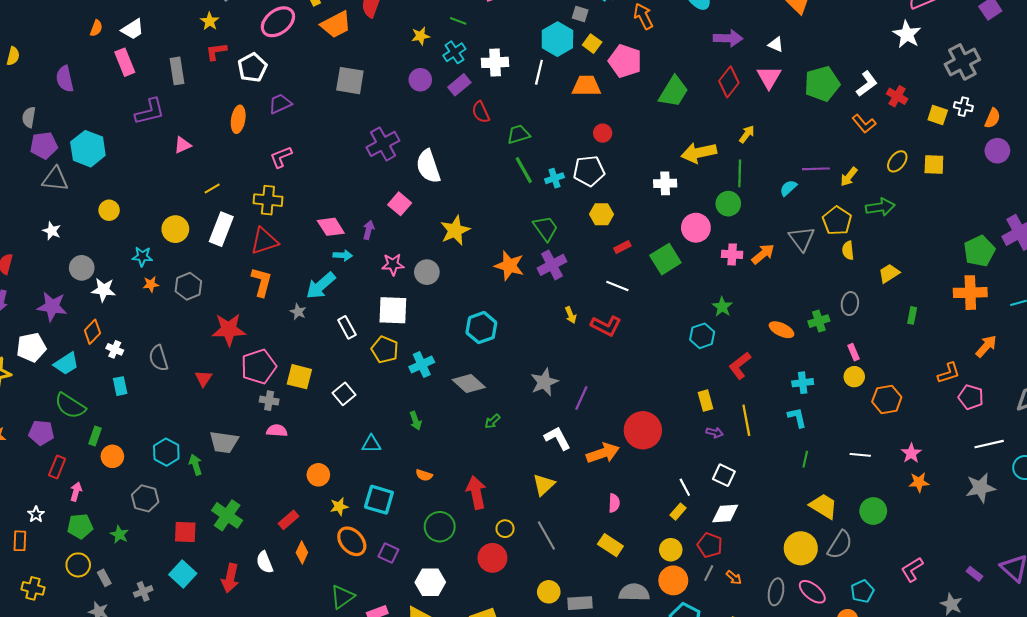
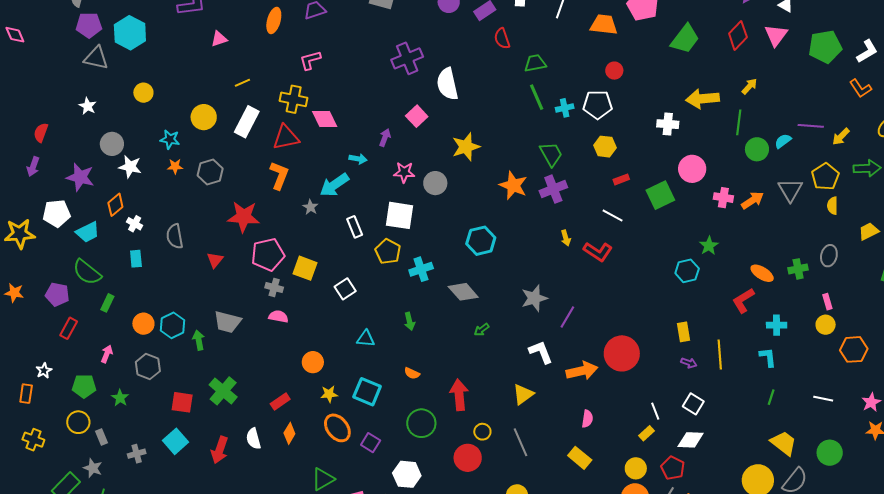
green circle: (728, 204) -> (757, 149), moved
pink diamond: (331, 227) -> (325, 119), moved
red L-shape: (740, 366) -> (743, 300), moved
orange circle: (112, 456) -> (143, 324), moved
pink arrow: (76, 492) -> (107, 354), moved

